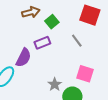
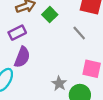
purple rectangle: (42, 43) -> (17, 33), moved

